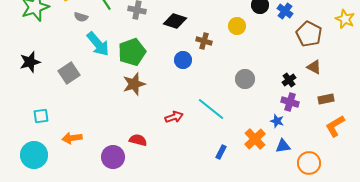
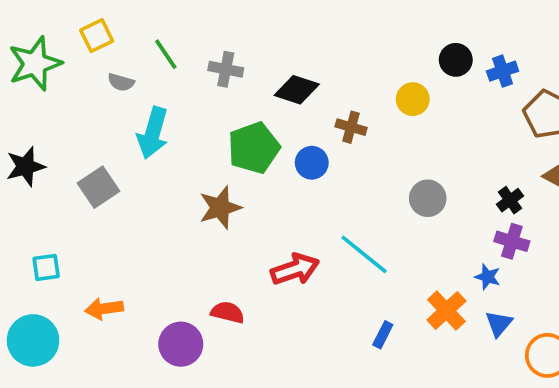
blue cross: (285, 11) -> (503, 71), turned 35
cyan arrow: (98, 44) -> (153, 133), turned 56
green pentagon: (132, 52) -> (254, 148), moved
red arrow: (174, 117) -> (295, 269), size x1.4
blue triangle: (283, 146) -> (499, 324), turned -42

